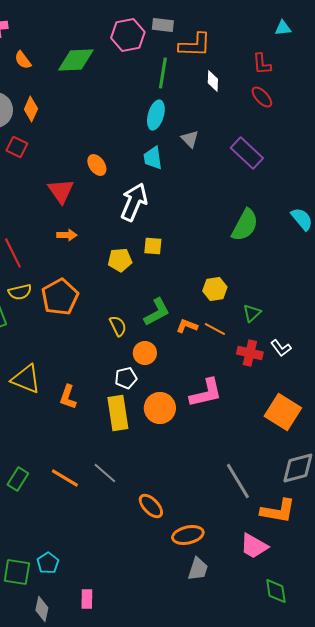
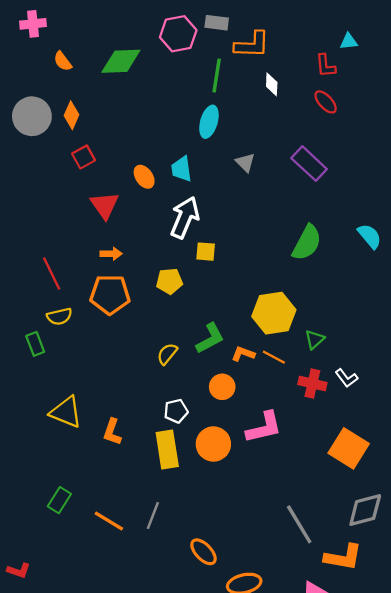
cyan triangle: (283, 28) -> (349, 41), moved
gray triangle: (190, 139) -> (245, 162), moved
red square: (17, 147) -> (84, 157), moved, turned 35
cyan trapezoid: (153, 158) -> (181, 169), moved
yellow square: (153, 246) -> (206, 252), moved
yellow hexagon: (215, 289) -> (274, 313), size x1.6
orange pentagon: (60, 297) -> (110, 294), moved, turned 30
yellow semicircle: (118, 326) -> (167, 354), turned -115
orange circle: (145, 353) -> (222, 387), moved
gray line: (105, 473) -> (153, 516), turned 70
green rectangle: (18, 479) -> (59, 500), moved

